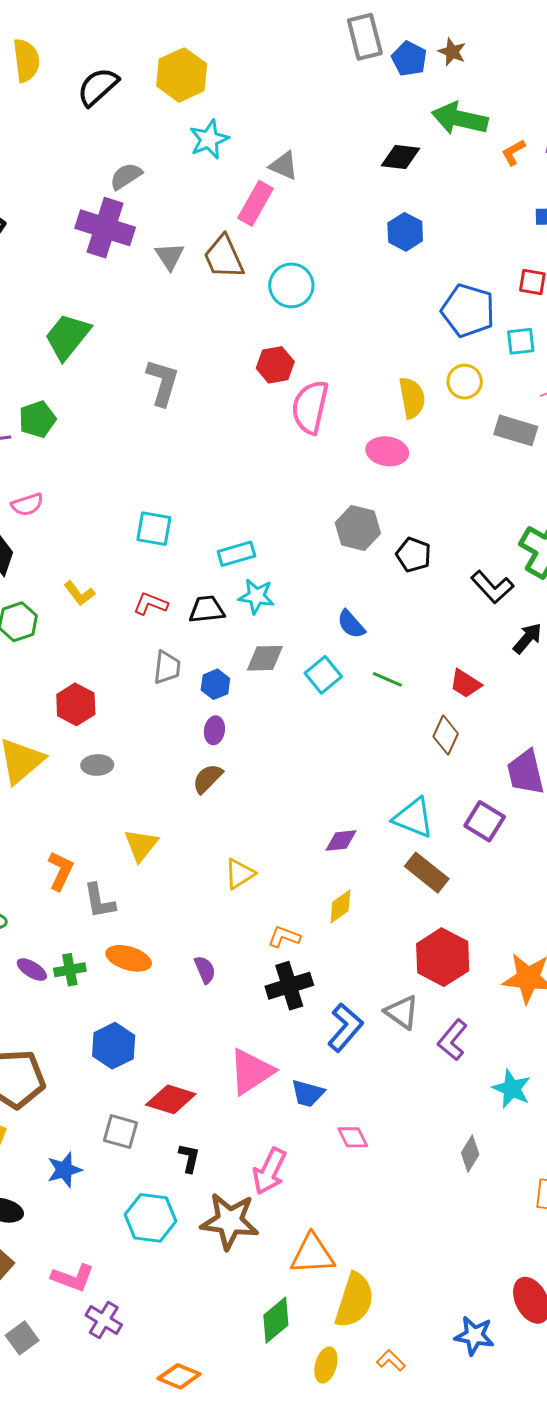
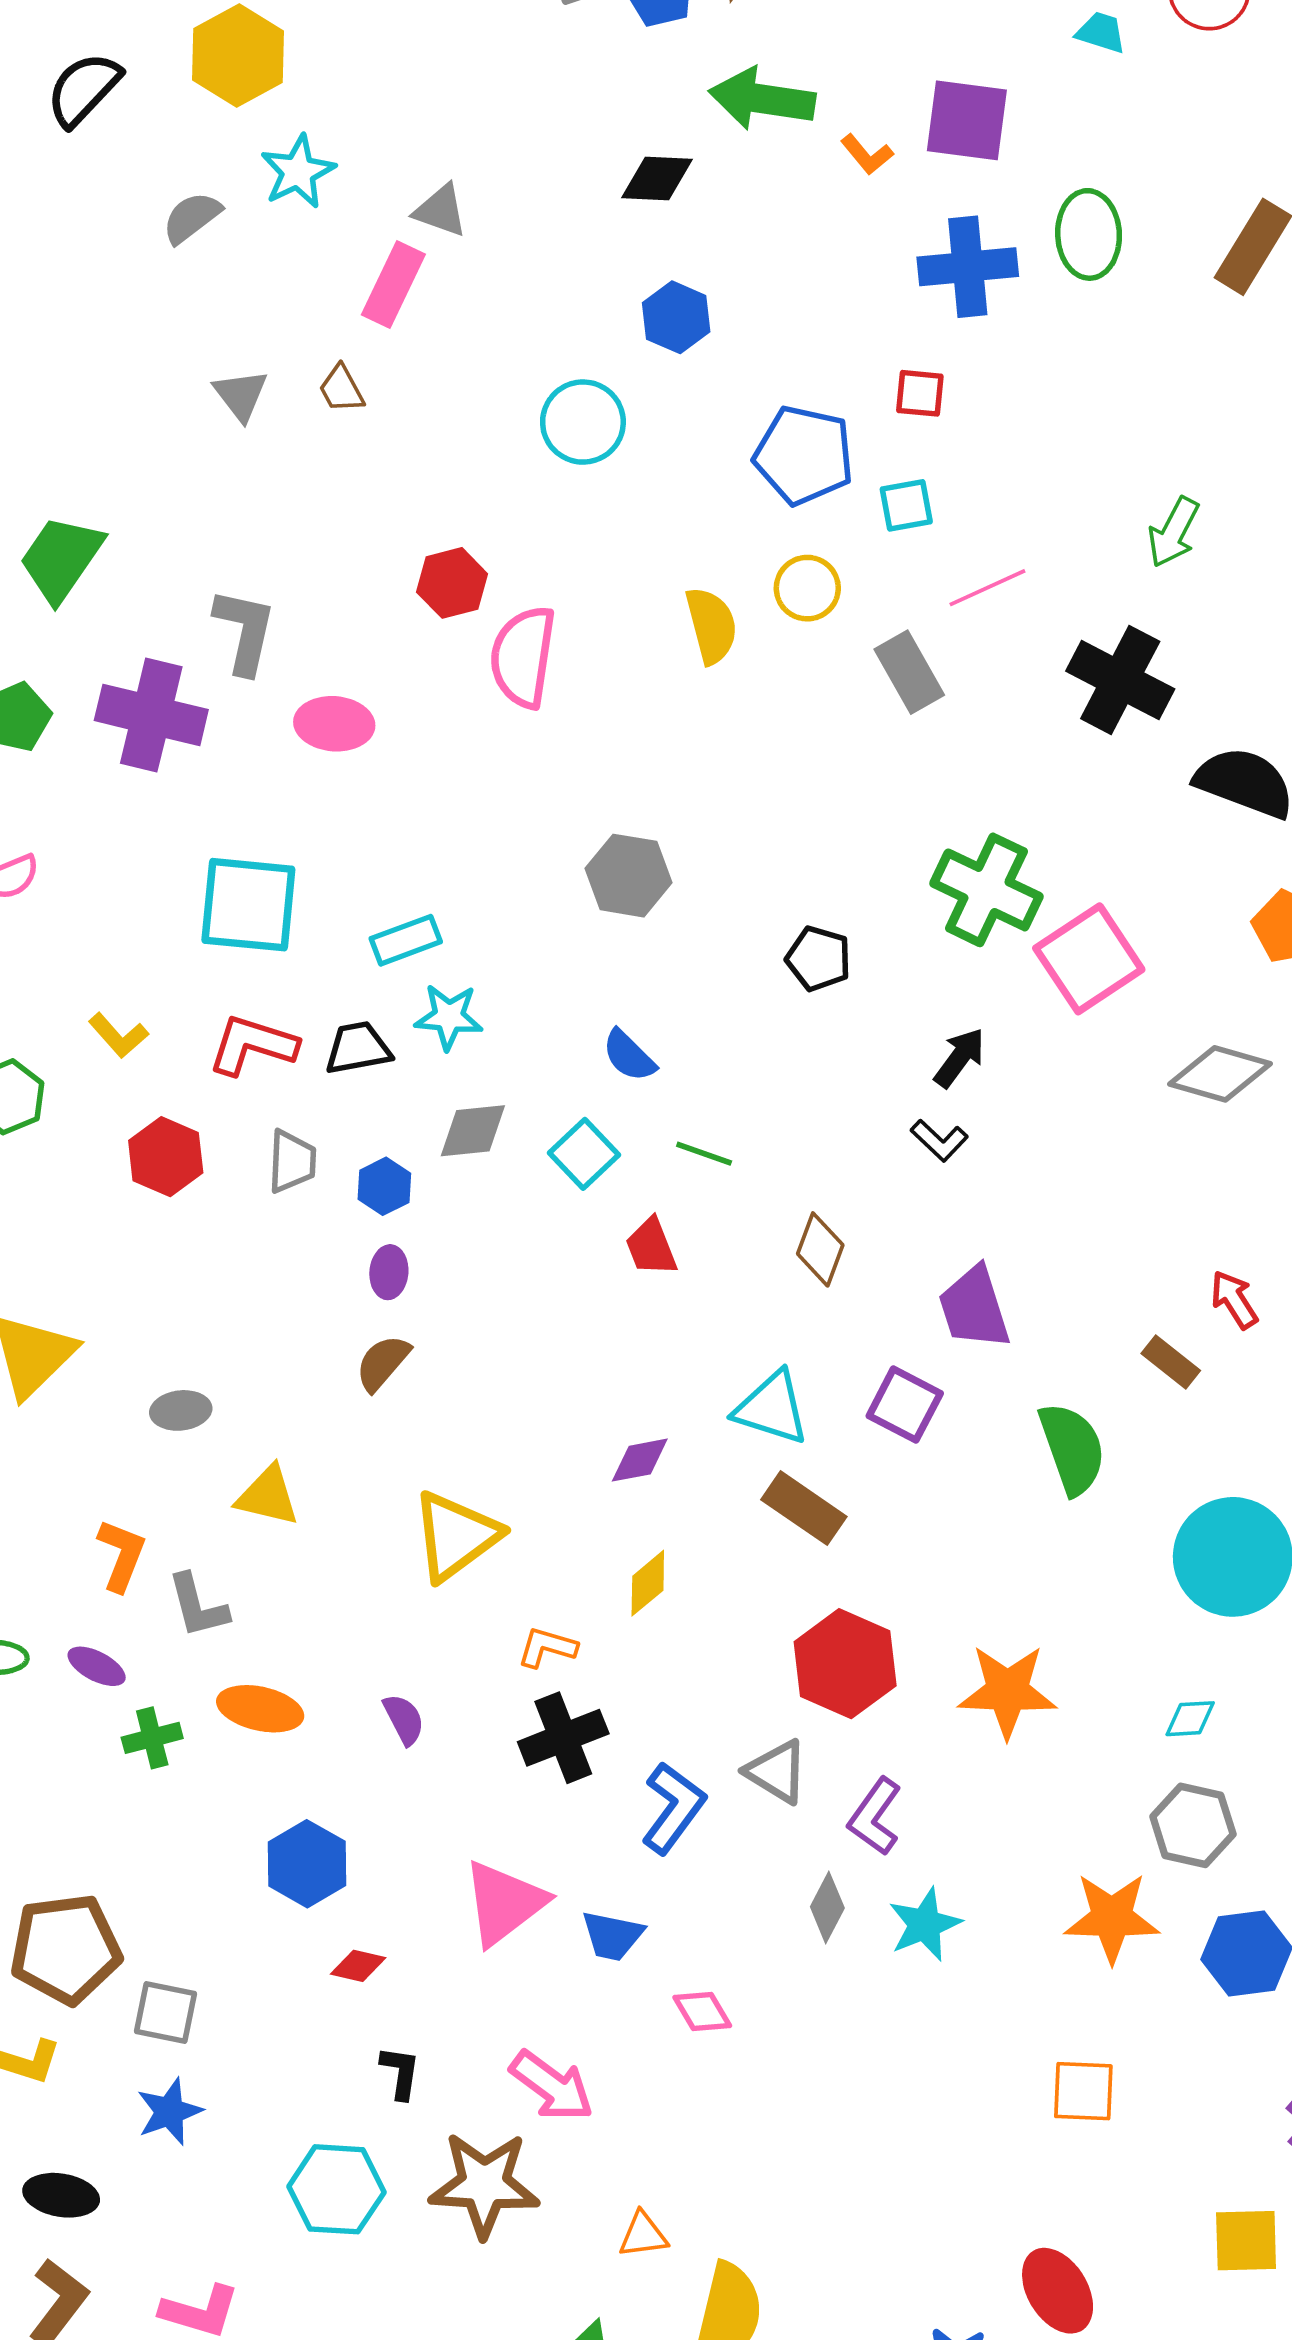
orange L-shape: (513, 152) -> (867, 154), turned -96
gray semicircle: (126, 176) -> (192, 218), moved
purple cross: (105, 228) -> (151, 715), moved
brown trapezoid: (224, 257) -> (341, 389), size x0.6
cyan circle: (291, 285) -> (583, 422), moved
gray rectangle: (516, 430) -> (909, 672), turned 48
pink ellipse: (387, 451) -> (334, 724), moved
cyan square: (154, 529) -> (248, 905), size x1.5
black pentagon: (414, 555) -> (819, 959), moved
black L-shape: (492, 587) -> (939, 1140), moved, size x0.7
red L-shape: (151, 604) -> (253, 1045), size x1.4
red trapezoid: (465, 684) -> (651, 1247), moved, turned 40
red hexagon: (76, 704) -> (166, 1157), moved
gray ellipse: (97, 765) -> (181, 1410), moved
yellow triangle: (141, 845) -> (268, 1496), turned -51
yellow triangle: (240, 874) -> (456, 1536), size x1.6
purple ellipse: (32, 970) -> (97, 1666), moved
blue hexagon: (114, 1046) -> (307, 1864), moved
cyan star: (512, 1089) -> (925, 1924), moved, turned 30
red diamond: (171, 1099) -> (358, 1966), size x0.6
gray square: (121, 1132) -> (166, 2012), moved
gray diamond: (470, 1154) -> (827, 1907), moved
pink arrow: (269, 1171) -> (552, 2086), turned -75
orange triangle: (312, 1254) -> (643, 2235), size x0.6

